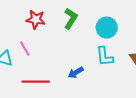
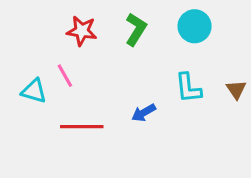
cyan circle: (107, 28) -> (195, 26), moved

